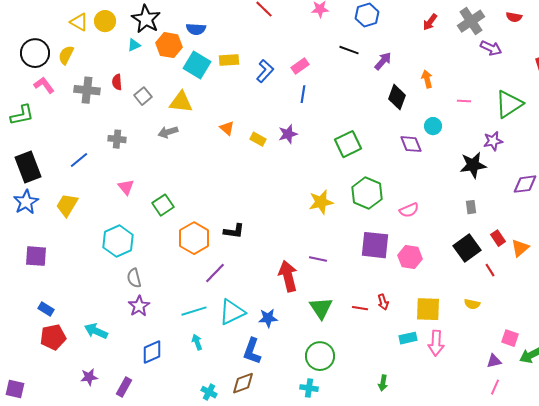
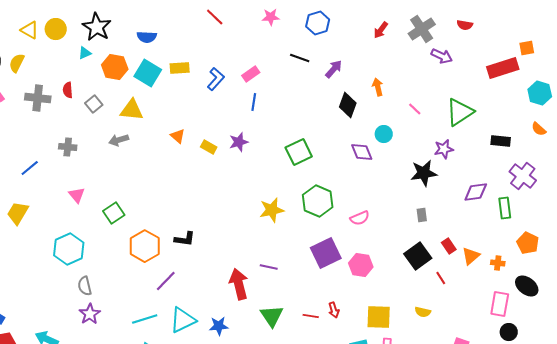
orange hexagon: (169, 45) -> (115, 67), moved
pink line: (464, 101) -> (415, 109), turned 40
purple square: (375, 245) -> (326, 253), turned -32

